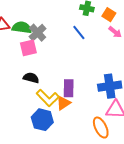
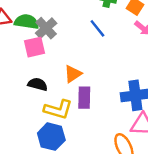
yellow L-shape: (48, 98) -> (58, 109), turned -30
orange triangle: (63, 103) -> (73, 74), moved

